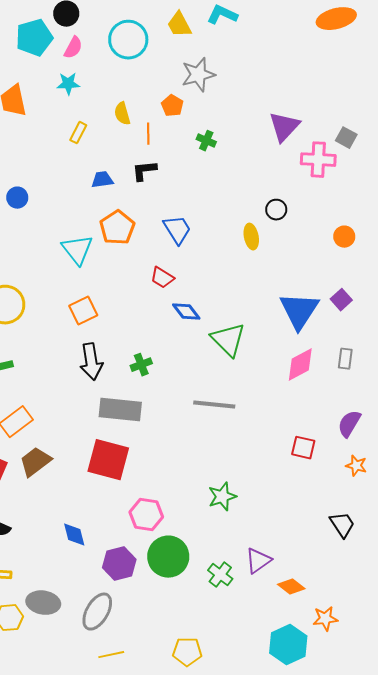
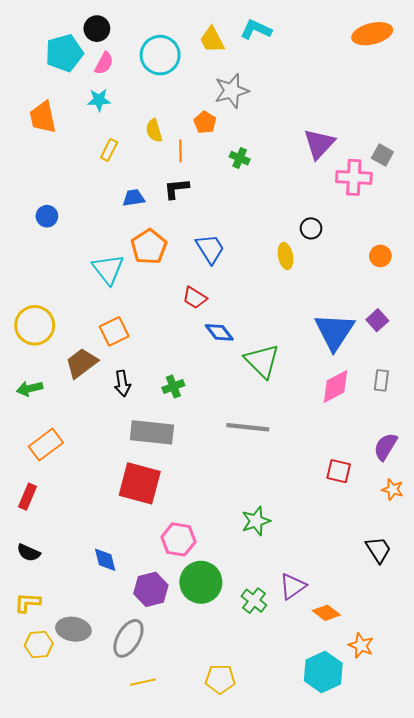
black arrow: (91, 362) -> (122, 383), size x0.7
brown trapezoid: (35, 462) -> (82, 363), moved
orange star: (325, 619) -> (361, 645), turned 30

